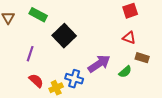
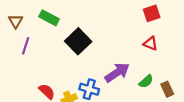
purple line: (30, 54) -> (26, 46), moved
brown rectangle: (142, 58) -> (167, 89), moved, turned 48

